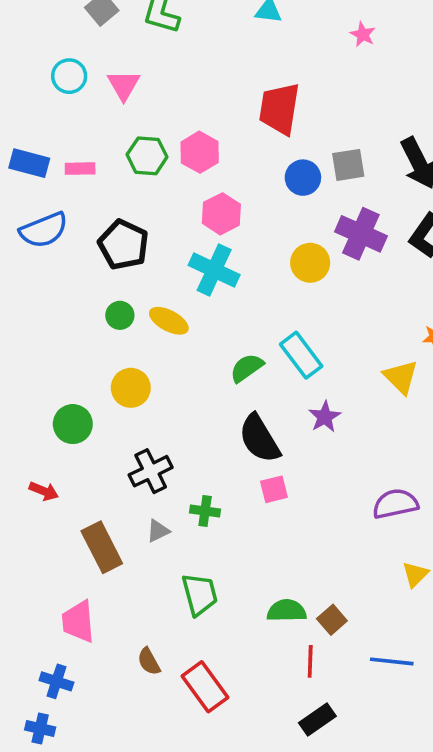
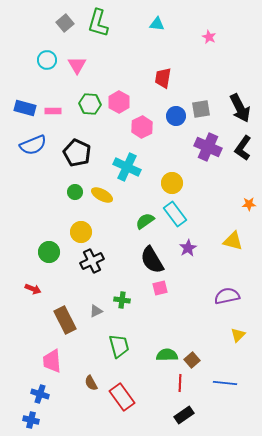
red trapezoid: (279, 109) -> (163, 78), size x0.7
pink hexagon: (221, 214) -> (142, 127), moved
yellow circle: (310, 263) -> (172, 183), moved
yellow triangle: (401, 377) -> (233, 241), moved, turned -30
black cross: (151, 471) -> (92, 261), moved

